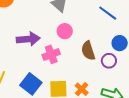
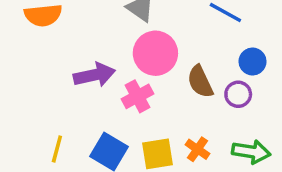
pink circle: (65, 31) -> (155, 53), size x1.6

